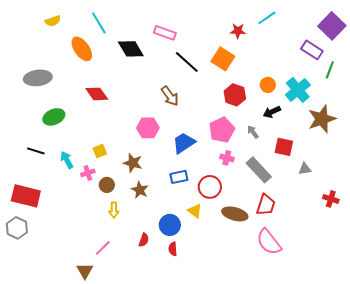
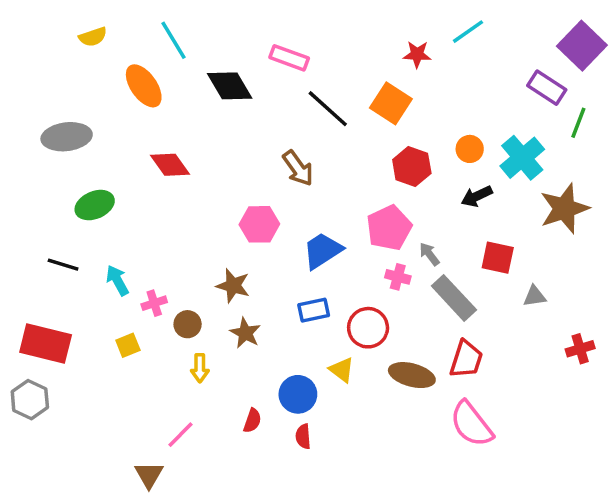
gray arrow: (253, 132) -> (429, 254), moved
yellow square: (100, 151) -> (128, 345), moved
red cross: (331, 199) -> (580, 349), turned -35

